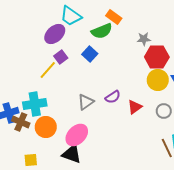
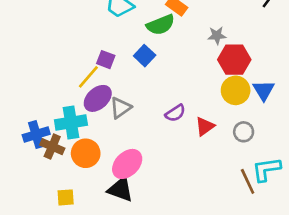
purple ellipse: (55, 34) -> (98, 98), moved
purple square: (61, 57) -> (106, 60), turned -32
gray triangle: (86, 102) -> (120, 108), moved

